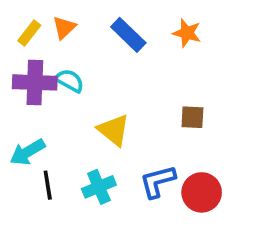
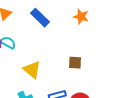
orange star: (187, 33) -> (81, 17), moved

